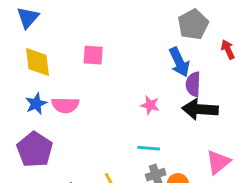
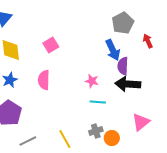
pink square: (93, 55) -> (51, 45), turned -35
pink semicircle: (65, 105) -> (44, 80), moved, turned 90
cyan line: (149, 148) -> (98, 102), moved

